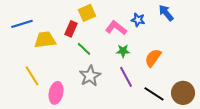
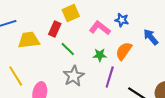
blue arrow: (166, 13) -> (151, 37), moved
green star: (123, 51) -> (100, 55), moved
orange semicircle: (153, 58) -> (124, 51), moved
purple line: (126, 77) -> (110, 77), turned 45

